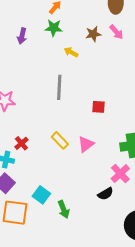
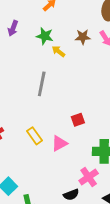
green star: (54, 28) -> (45, 36), moved
red square: (98, 107) -> (78, 120), moved, turned -32

